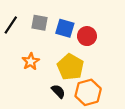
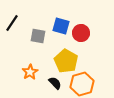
gray square: (39, 23) -> (38, 36), moved
orange star: (31, 61) -> (30, 72), moved

